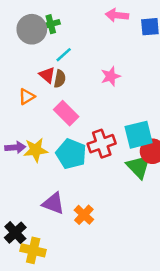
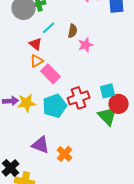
brown semicircle: (60, 79) -> (73, 31), moved
orange triangle: (27, 97) -> (37, 61), moved
cyan square: (139, 135) -> (108, 91), size x0.7
cyan pentagon: (71, 154) -> (55, 106), turned 30

